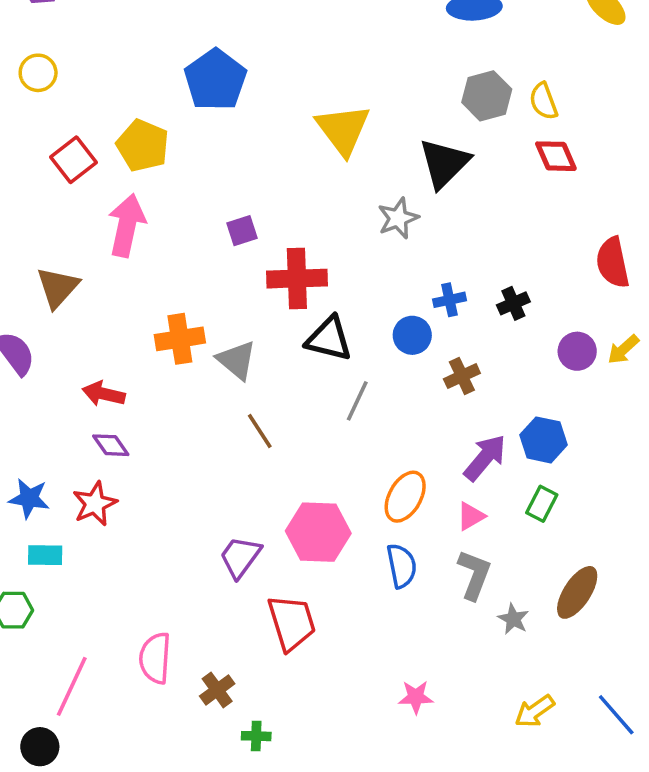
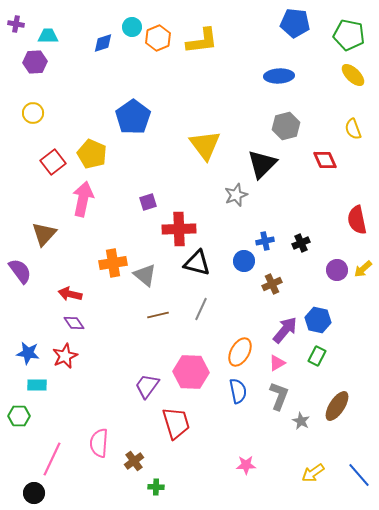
yellow semicircle: (543, 101) -> (353, 129), moved
gray line: (357, 401) -> (201, 309), moved
brown line: (260, 431) -> (158, 315), turned -70

